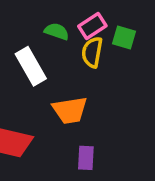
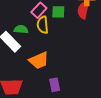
green semicircle: (57, 31) -> (21, 29), moved

